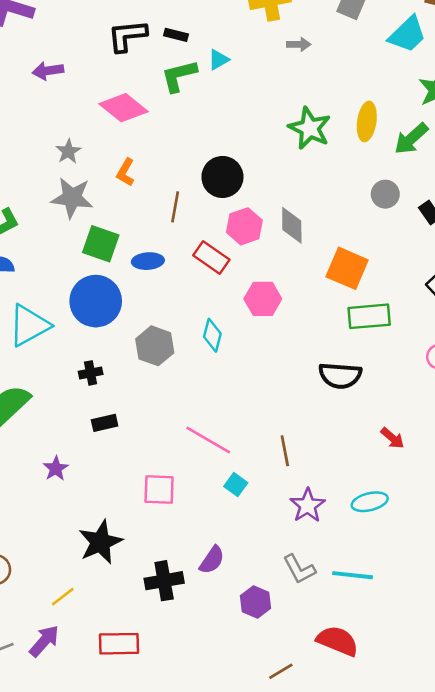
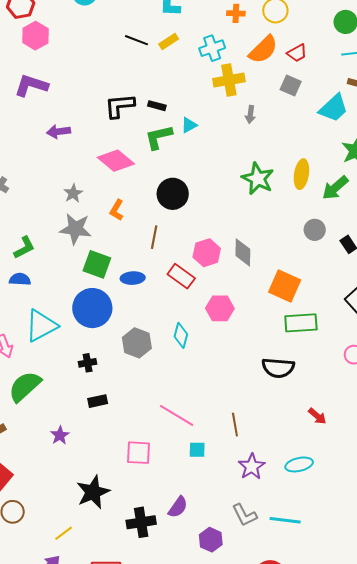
gray arrow: (299, 44) -> (250, 114), turned 96
black circle: (222, 177) -> (173, 194), moved
cyan square: (236, 485) -> (197, 450), turned -36

